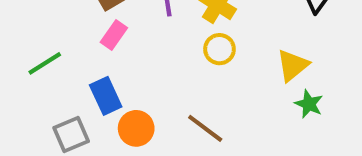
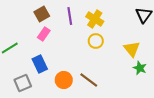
yellow triangle: (293, 65) -> (132, 49), turned -30
orange circle: (136, 128) -> (64, 80), moved

